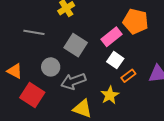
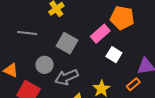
white square: (115, 60) -> (114, 55), moved
orange rectangle: (128, 76) -> (133, 84), moved

